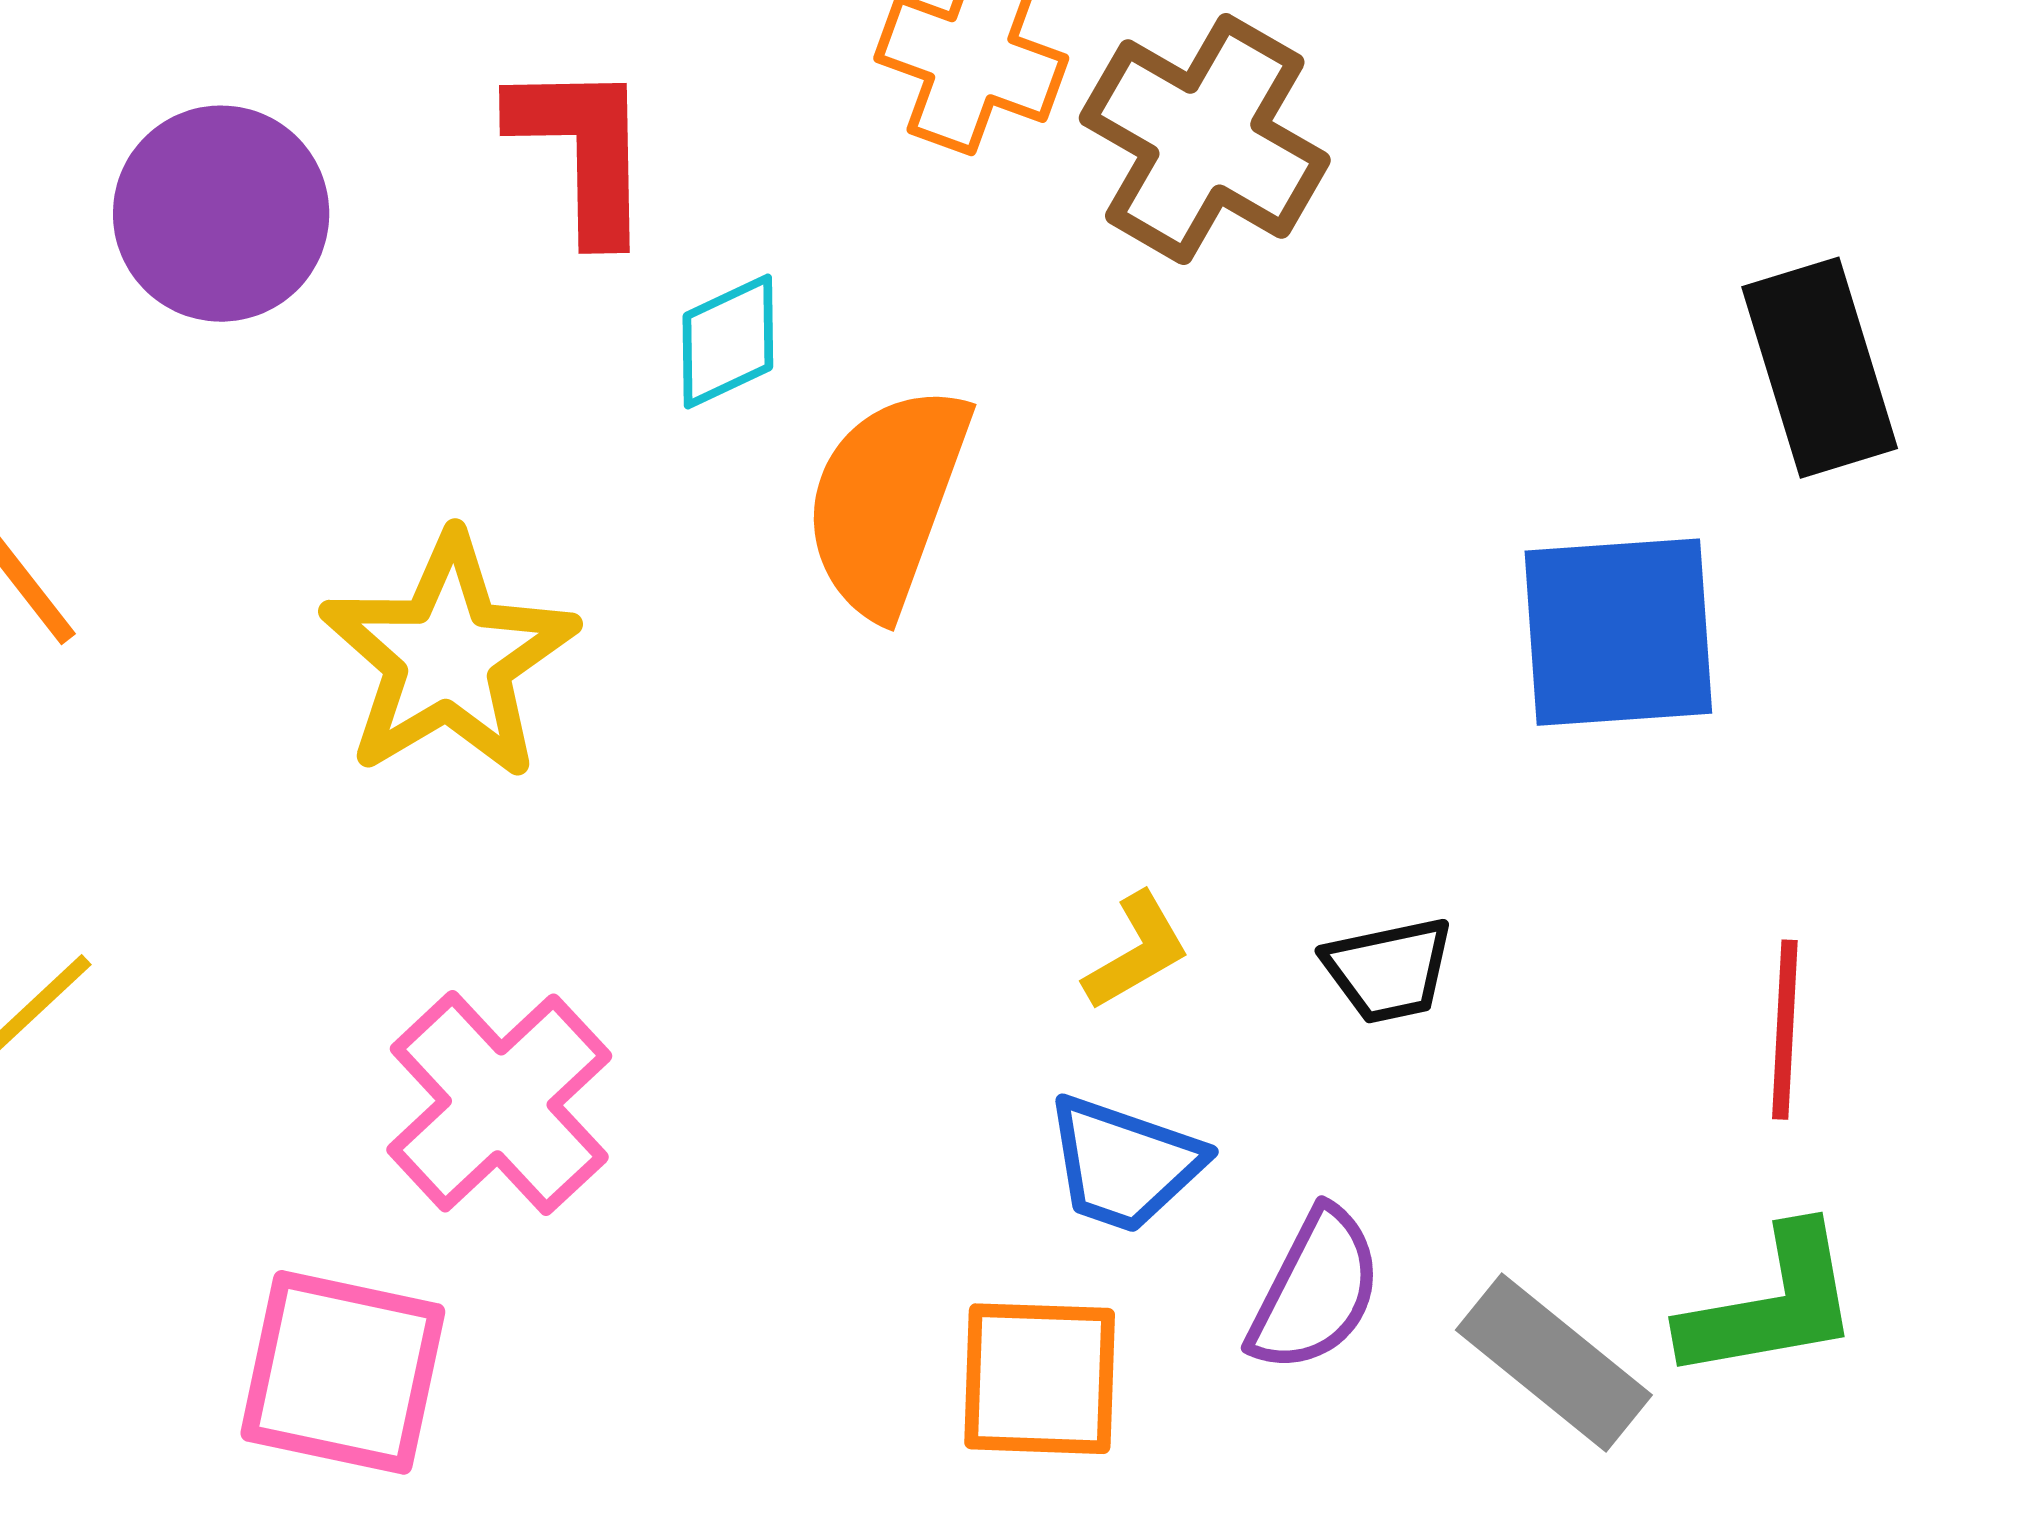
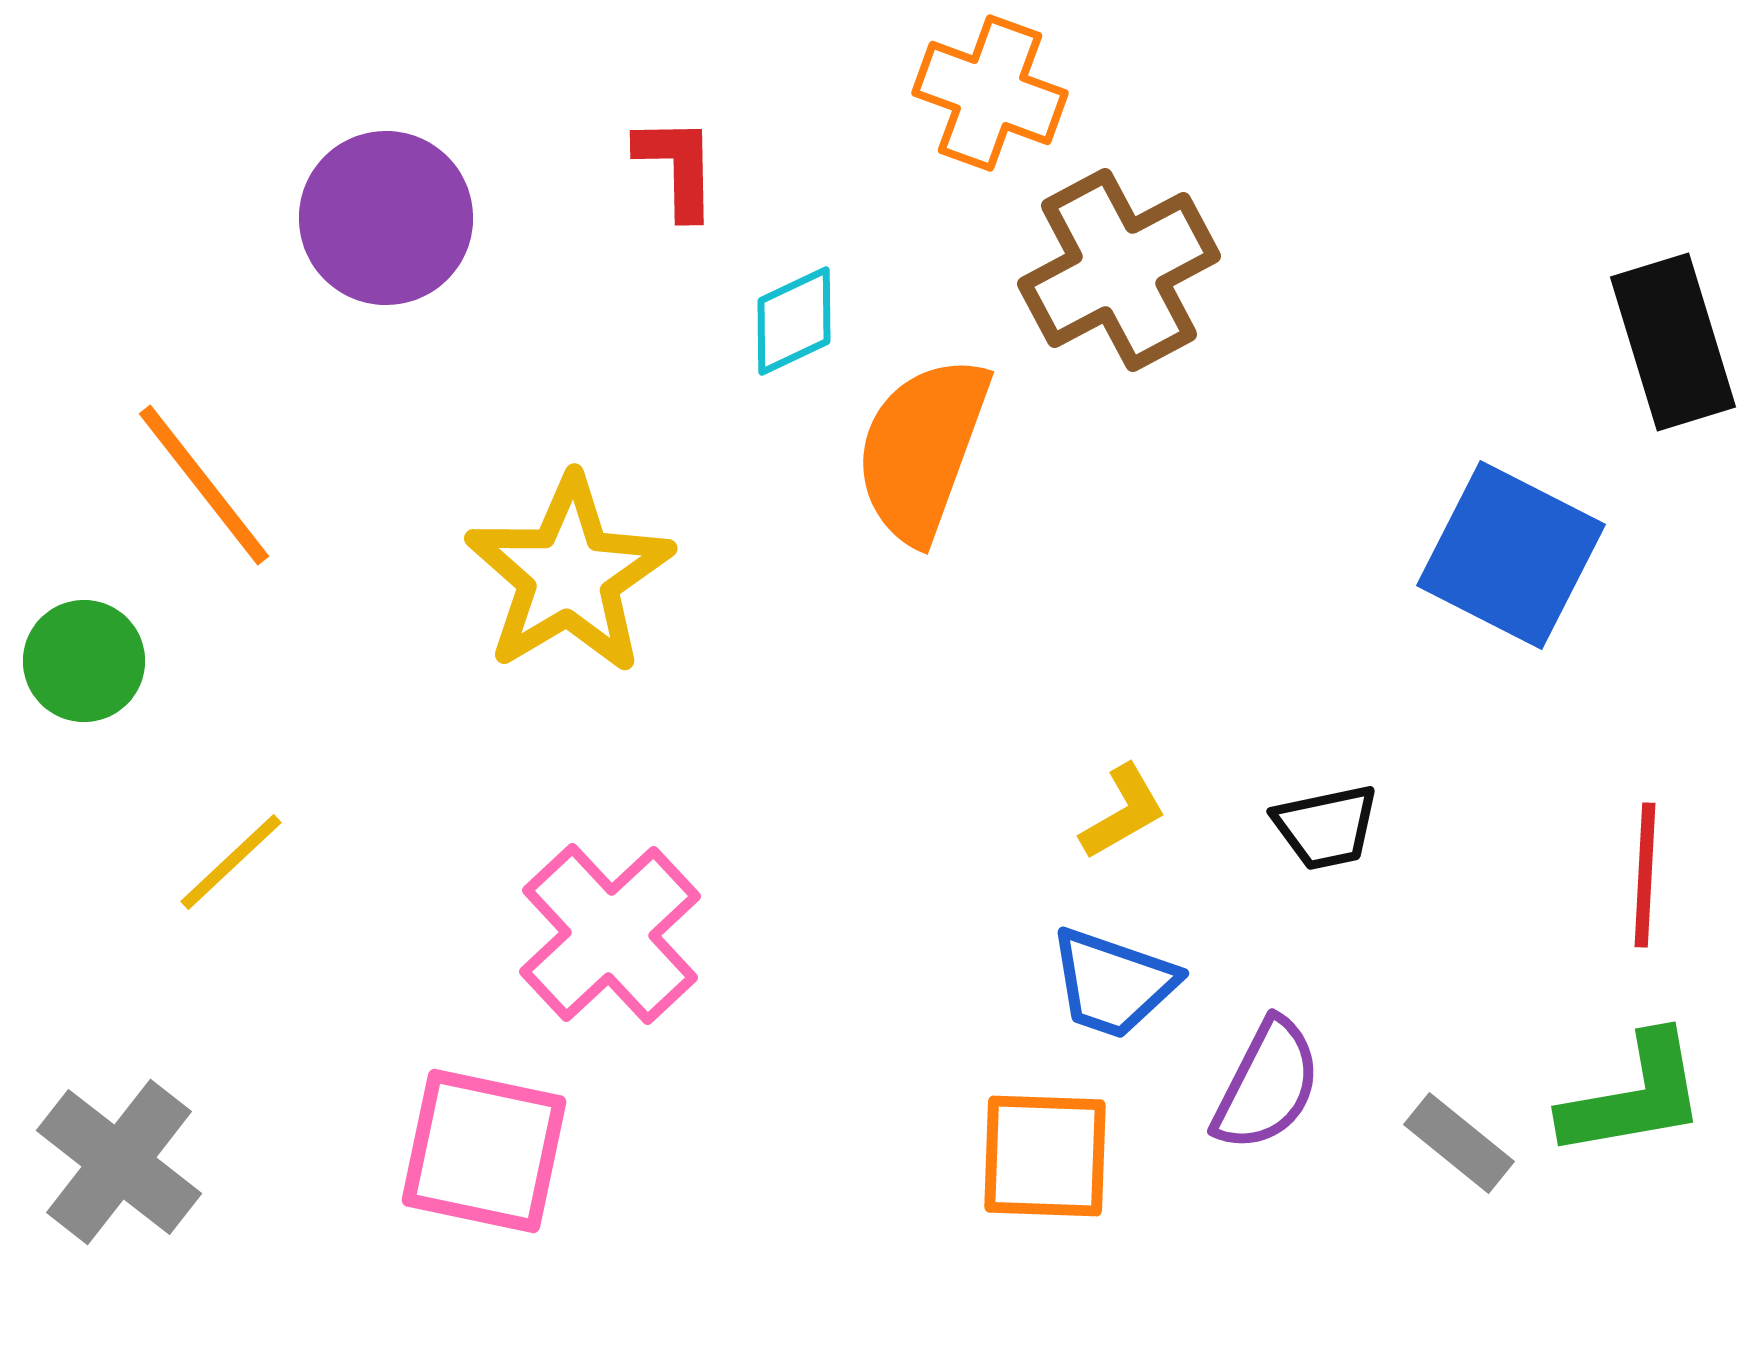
brown cross: (1205, 139) -> (1119, 270), moved, turned 32
red L-shape: (583, 150) -> (677, 167), size x0.7
blue square: (1618, 632) -> (1511, 555), turned 31
gray rectangle: (1554, 1363) -> (1459, 1143), size x0.7

